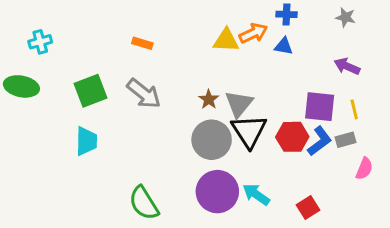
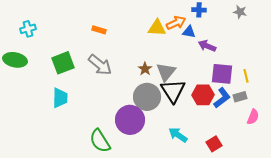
blue triangle: (284, 46) -> (189, 32), moved
purple arrow: (347, 66) -> (207, 46), moved
purple circle: (217, 192) -> (130, 120), moved

